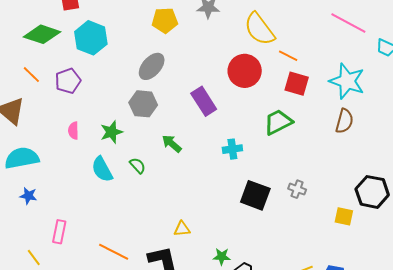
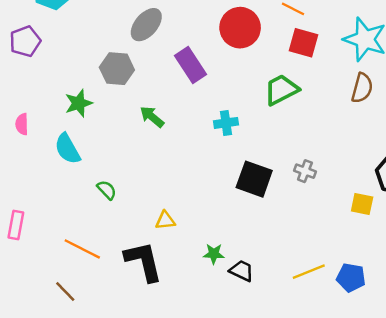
gray ellipse: (152, 66) -> (146, 25), moved
pink semicircle: (73, 131) -> (22, 124), moved
green semicircle: (138, 166) -> (107, 190), moved

